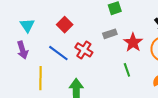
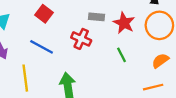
gray rectangle: (110, 34) -> (96, 17), turned 32
red cross: (84, 50) -> (81, 39), moved

